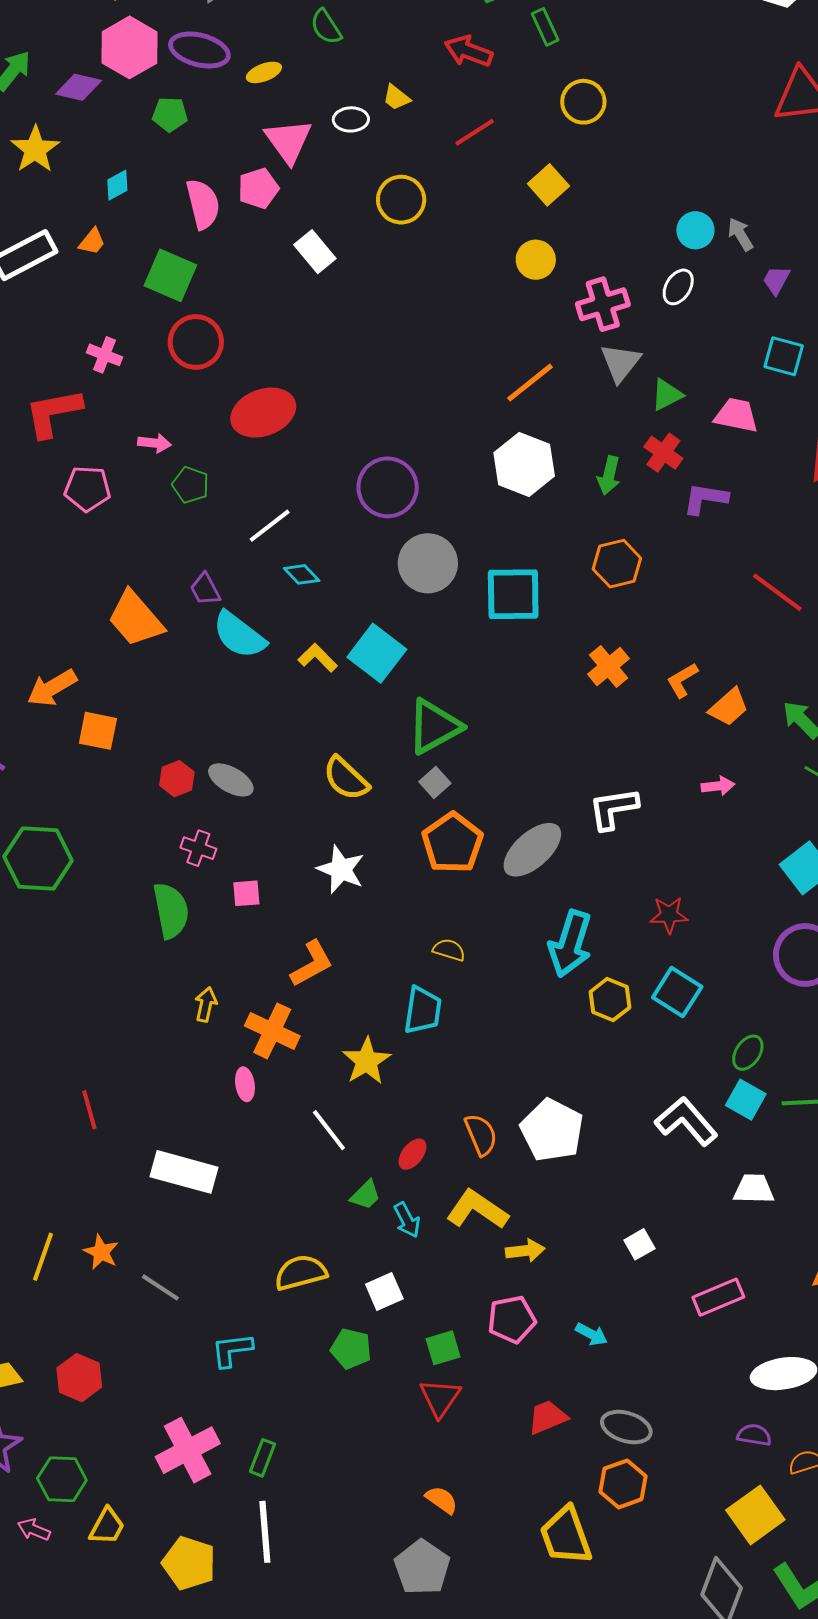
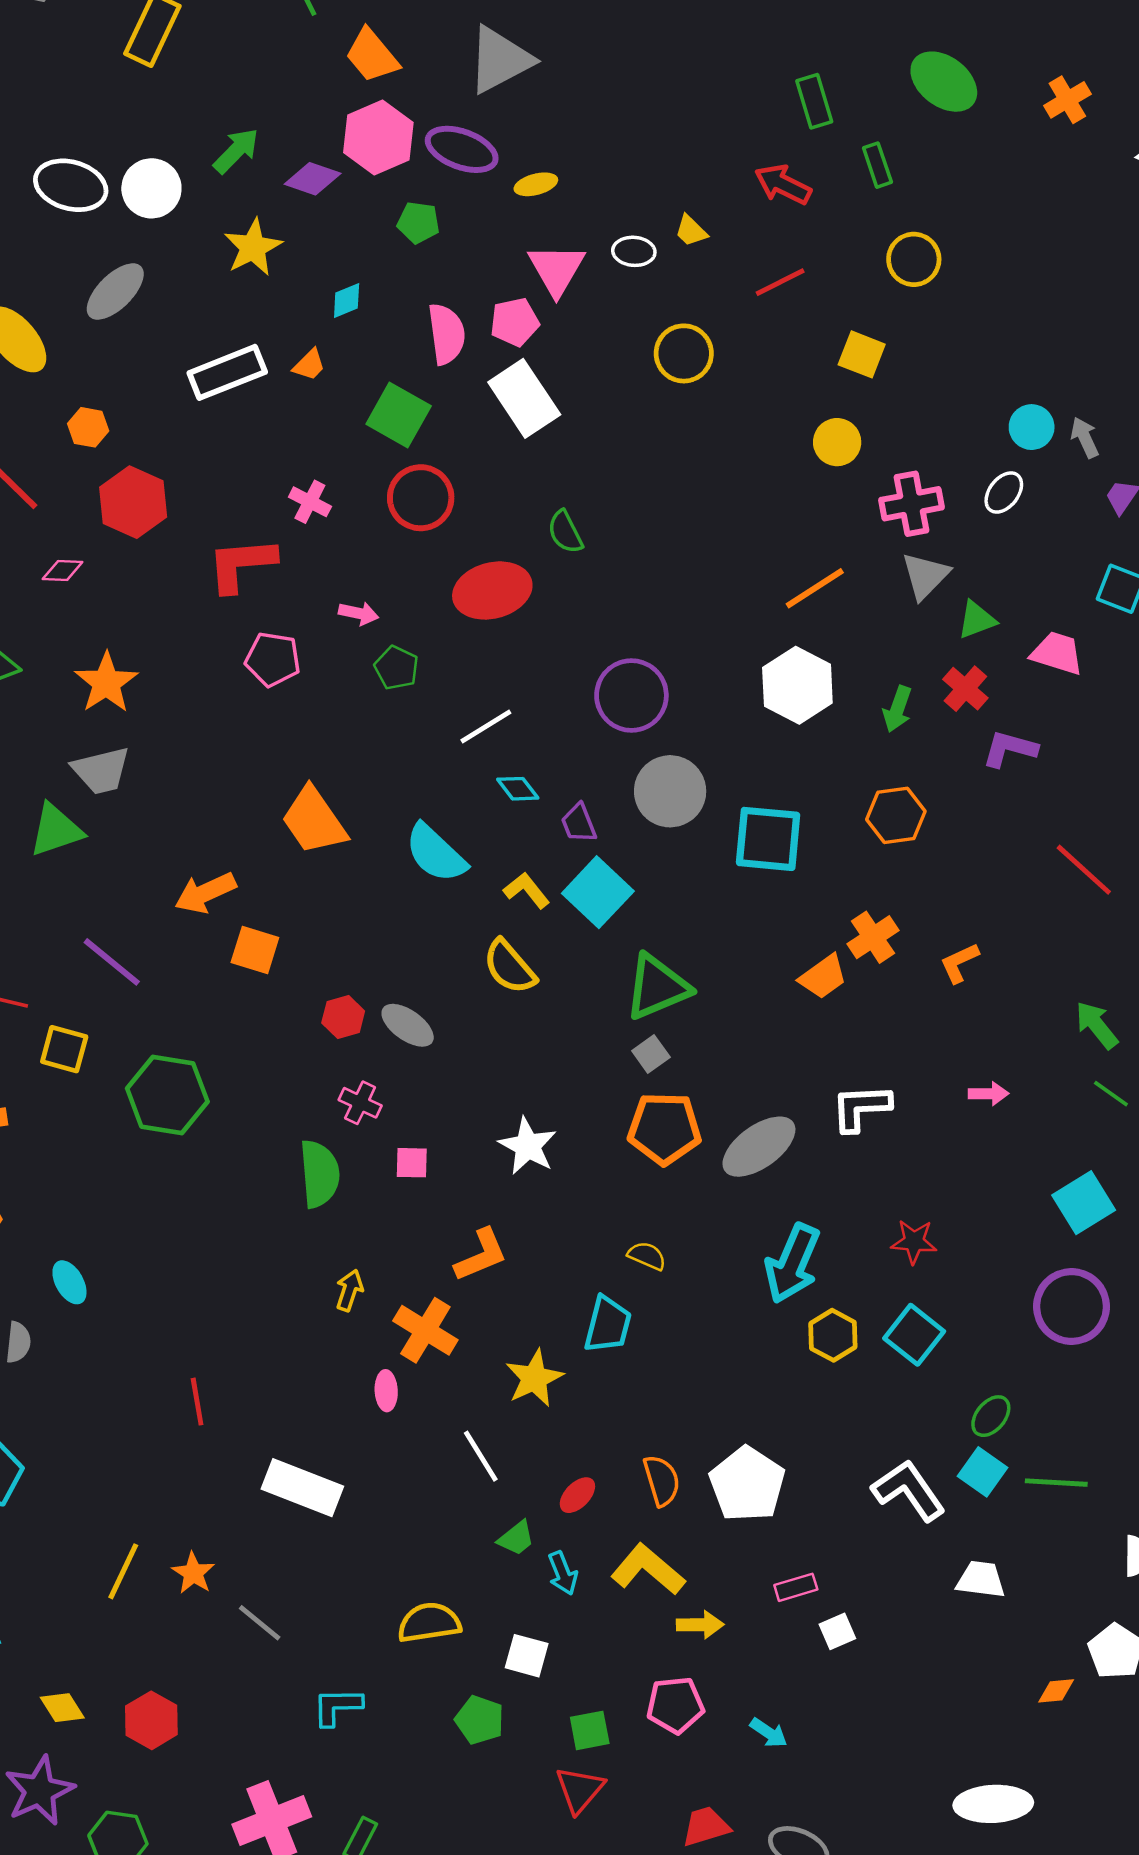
green semicircle: (326, 27) -> (565, 532), moved
yellow square: (548, 185) -> (862, 354), turned -33
white rectangle: (315, 252) -> (524, 398), moved, size x1.5
purple trapezoid: (205, 589) -> (579, 823), moved
orange trapezoid: (729, 707) -> (823, 977), moved
yellow semicircle: (346, 779) -> (509, 967), moved
orange pentagon: (453, 843) -> (664, 1128), turned 30
white square: (384, 1292) -> (527, 1656), turned 33
pink rectangle: (718, 1297) -> (796, 1587), moved, size x0.7

